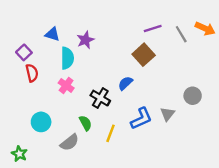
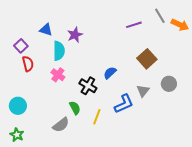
gray line: (181, 34) -> (160, 16), moved
brown square: (144, 55) -> (147, 59), moved
gray triangle: (168, 114) -> (143, 91), moved
cyan circle: (41, 122) -> (18, 106), moved

